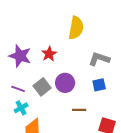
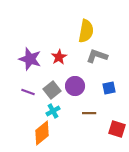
gray L-shape: (99, 59) -> (97, 56), moved
cyan cross: (21, 108) -> (53, 111), moved

